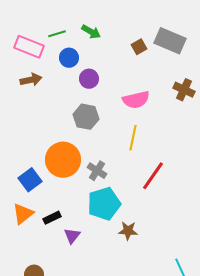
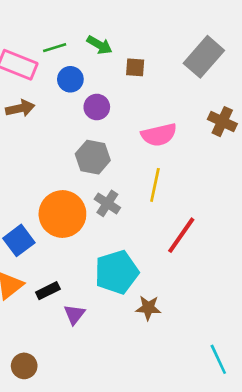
gray rectangle: (170, 41) -> (204, 57), turned -72
brown square: (139, 47) -> (135, 67), moved, turned 35
gray cross: (97, 171) -> (107, 203), moved

